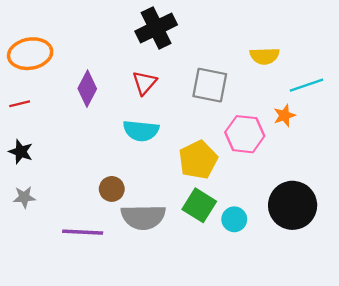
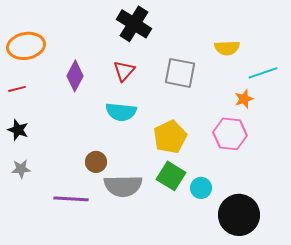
black cross: (156, 28) -> (134, 24), turned -32
pink hexagon: (245, 134) -> (230, 134), moved
black circle: (293, 205) -> (239, 215), moved

